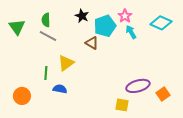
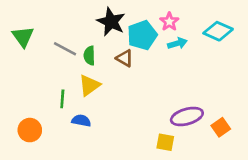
black star: (82, 16) -> (111, 22), size x1.5
green semicircle: (46, 20) -> (89, 56), moved
cyan arrow: (131, 32) -> (177, 43), turned 104

